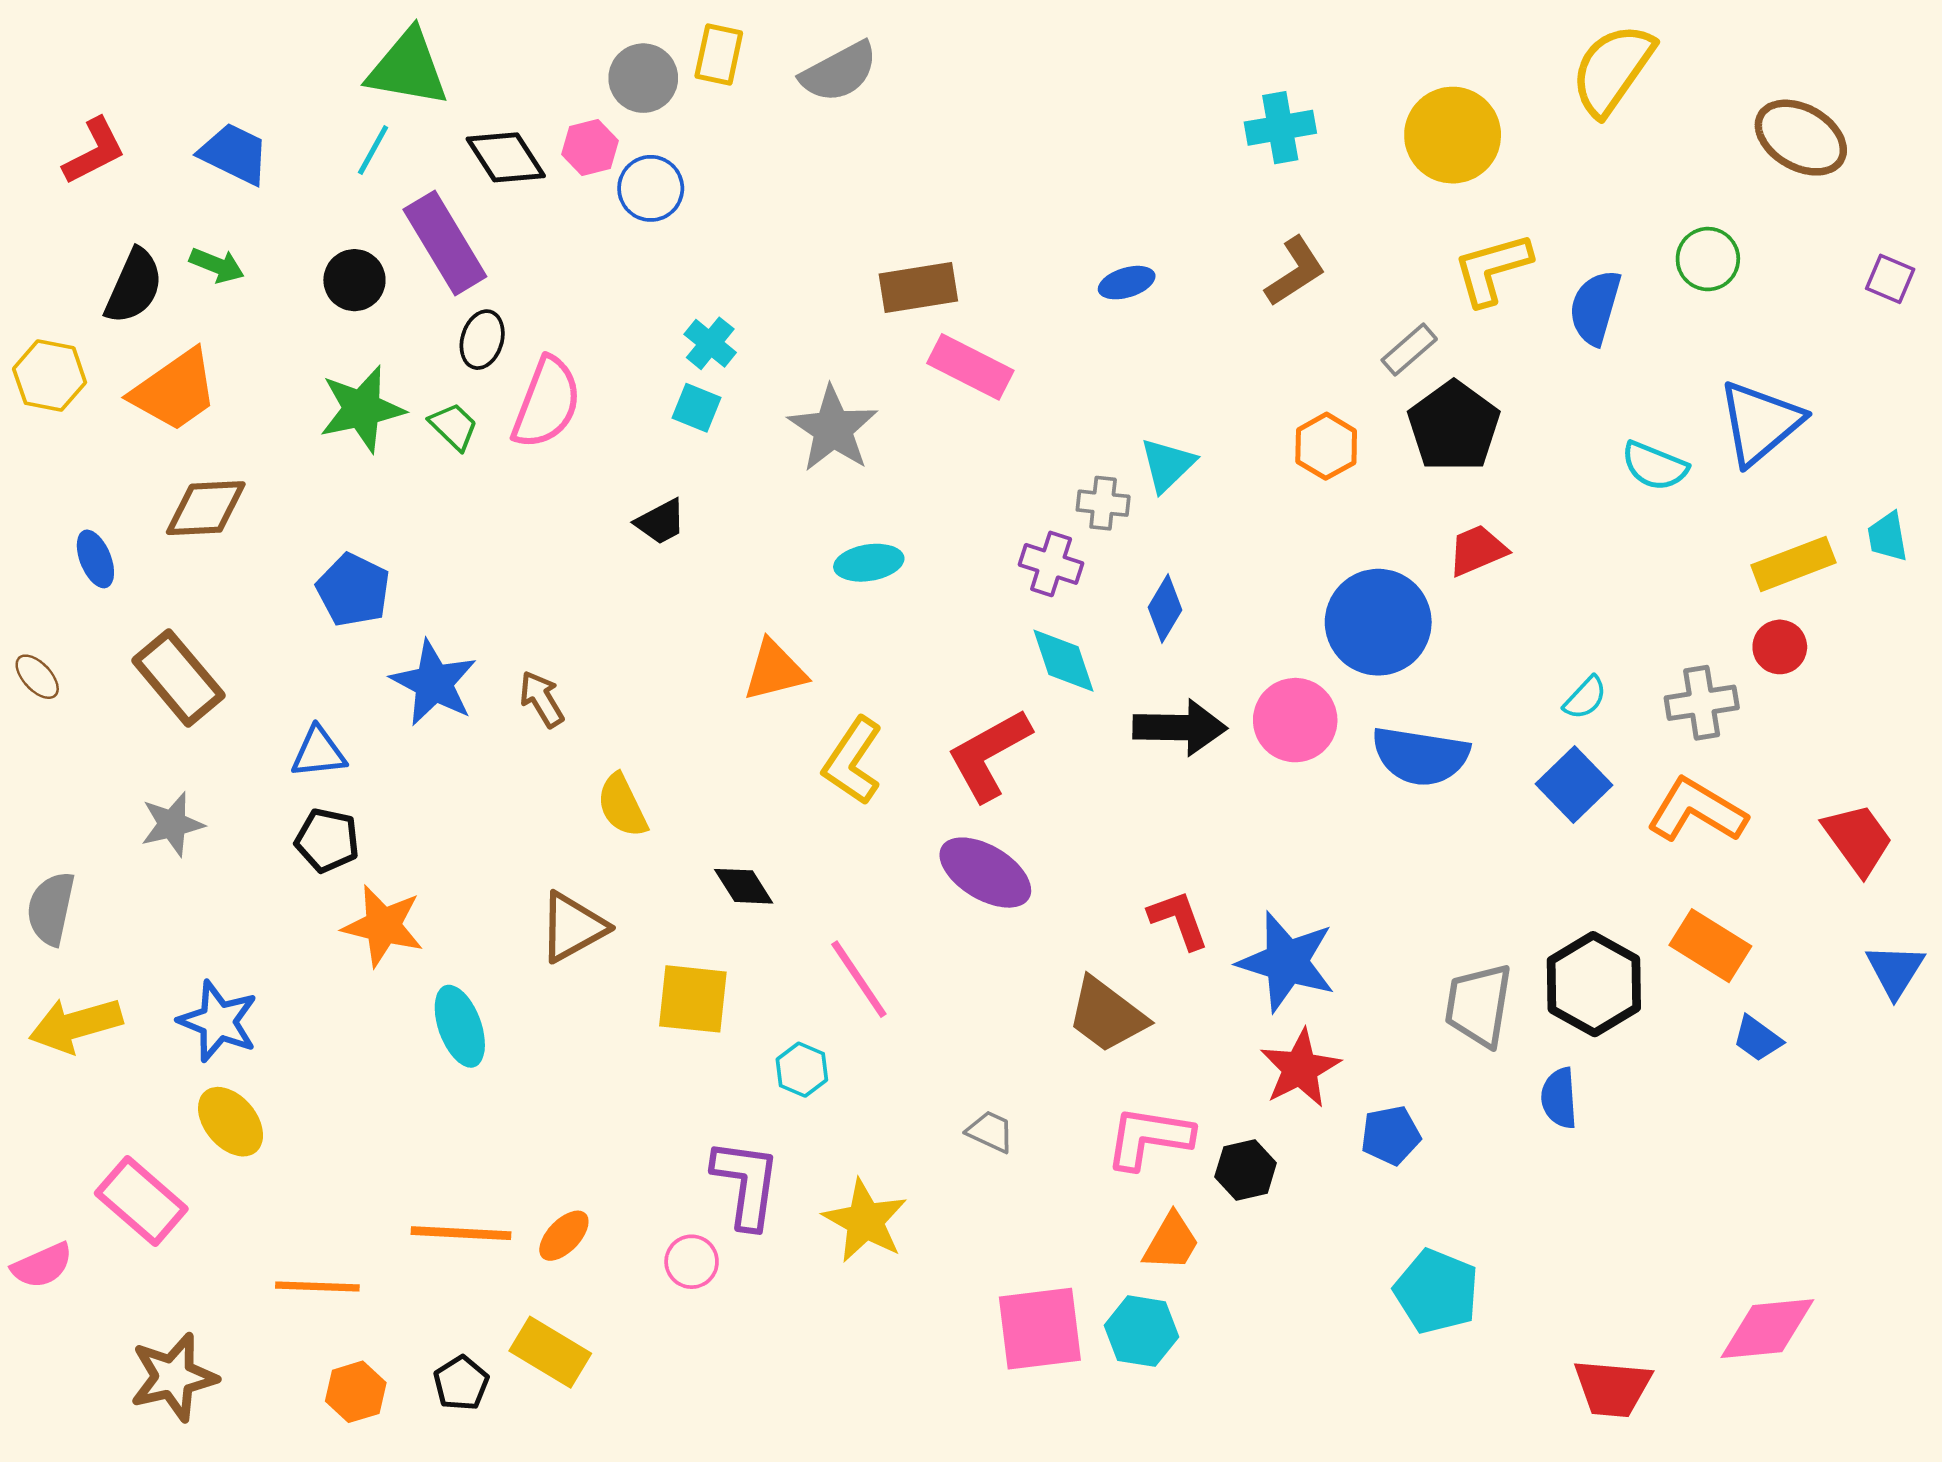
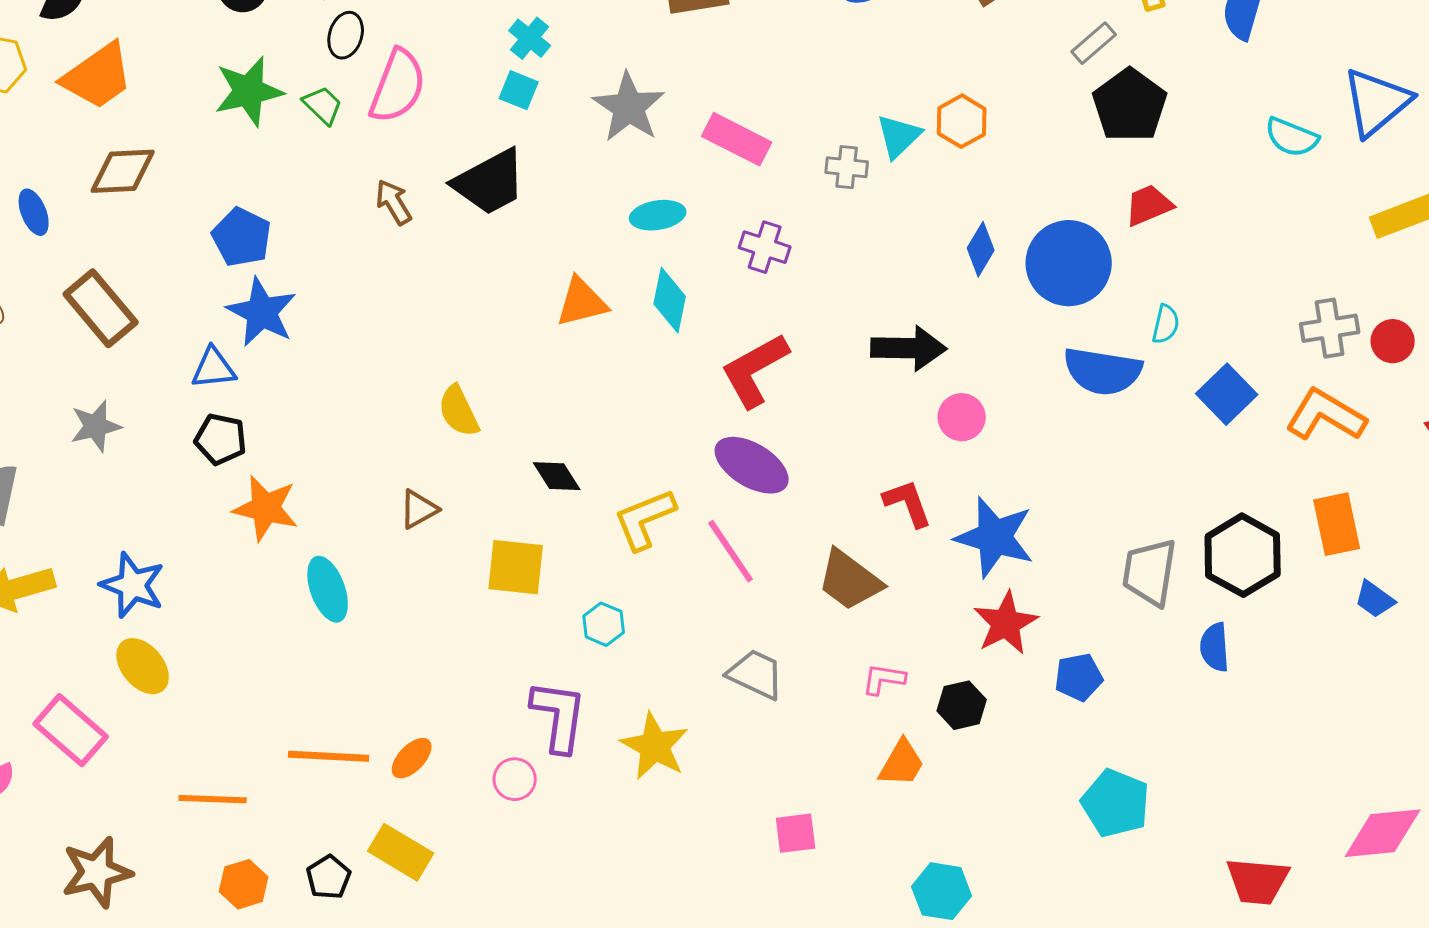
pink rectangle: (970, 367) -> (737, 139), moved
orange hexagon: (1326, 446) -> (962, 121), moved
black trapezoid: (661, 522) -> (490, 182), size x1.8
purple cross: (1051, 564) -> (765, 247), moved
blue diamond: (1165, 609) -> (981, 249), moved
red circle: (1780, 647) -> (1393, 341), moved
cyan diamond: (1063, 661) -> (670, 300), moved, turned 30
blue star: (434, 683) -> (262, 312), moved
cyan semicircle: (1585, 698) -> (1166, 324), moved, turned -30
brown arrow: (542, 699) -> (394, 202), moved
pink circle: (1295, 720) -> (962, 417), moved, size x0.7
yellow L-shape: (853, 761) -> (645, 519), moved, turned 34
brown triangle: (573, 927) -> (419, 509), size x0.7
orange rectangle: (1710, 946) -> (1337, 524), turned 46
pink line: (859, 979) -> (731, 551), moved
gray trapezoid: (990, 1132) -> (756, 674), size x1.5
pink L-shape: (1149, 1138) -> (884, 679), size x0.6
pink square: (1040, 1329) -> (796, 833), size x0.6
cyan hexagon: (1141, 1331) -> (942, 891), moved

